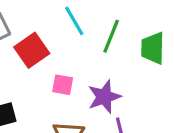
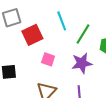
purple star: (104, 97) -> (82, 63), moved

